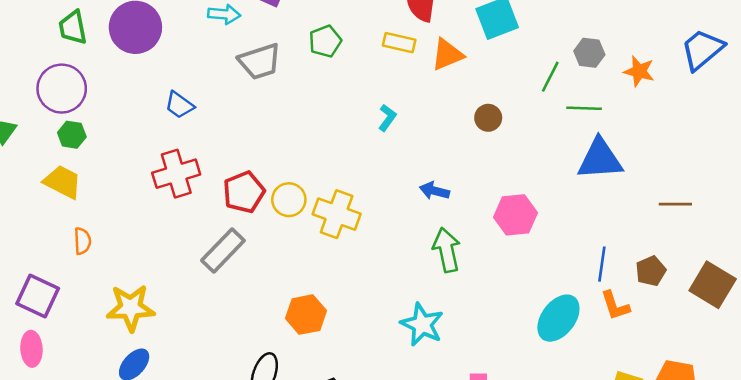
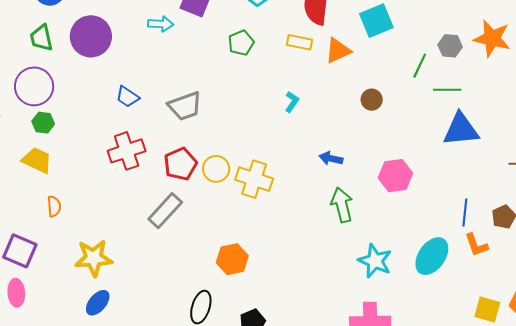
gray trapezoid: (260, 61) -> (185, 106), moved
orange star: (639, 71) -> (492, 38), moved, size x1.5
cyan star: (422, 324) -> (375, 261), moved

